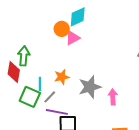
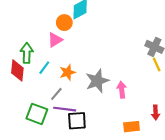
pink triangle: (73, 38) -> (55, 40), moved
cyan line: (40, 84) -> (44, 68), moved, turned 40
green square: (30, 97) -> (37, 114), moved

